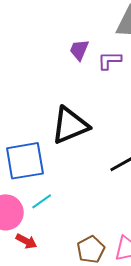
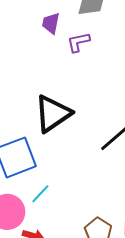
purple trapezoid: (79, 50) -> (51, 23), moved

